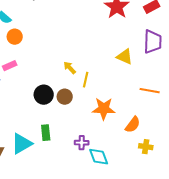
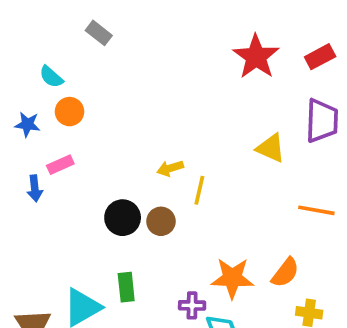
yellow arrow: (70, 68) -> (170, 168), turned -64
orange star: (104, 109) -> (232, 278), moved

